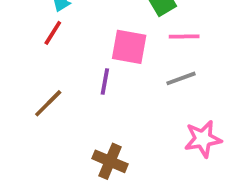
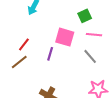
red line: (53, 33) -> (24, 44), moved
gray line: (181, 78) -> (90, 56), turned 63

